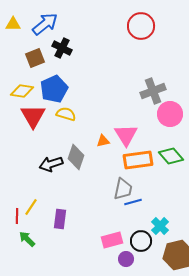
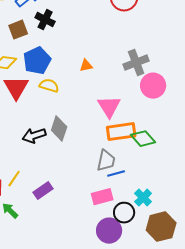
orange triangle: (103, 141) -> (86, 66), moved
green diamond: (171, 156) -> (143, 139), moved
purple rectangle: (60, 219) -> (43, 191), turned 48
pink rectangle: (112, 240) -> (102, 197), moved
purple circle: (126, 259) -> (109, 231), size x1.6

